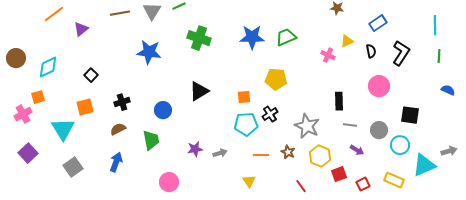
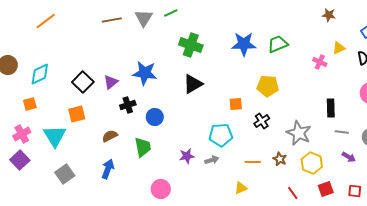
purple triangle: (81, 29) -> (111, 82), moved
blue star: (149, 52) -> (145, 73), moved
black square: (91, 75) -> (83, 82), size x1.5
black triangle: (199, 91) -> (193, 84), moved
black cross: (122, 102) -> (128, 105), moved
pink cross: (23, 114) -> (22, 134), moved
cyan pentagon: (246, 124) -> (221, 135), moved
red square: (339, 174) -> (326, 189), moved
yellow triangle: (249, 181) -> (241, 188), turned 40
red square: (363, 184) -> (355, 191), turned 32

